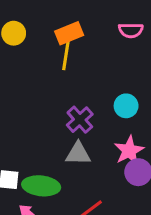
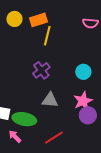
orange rectangle: (69, 33) -> (38, 20), moved
purple cross: (80, 120) -> (41, 70), moved

